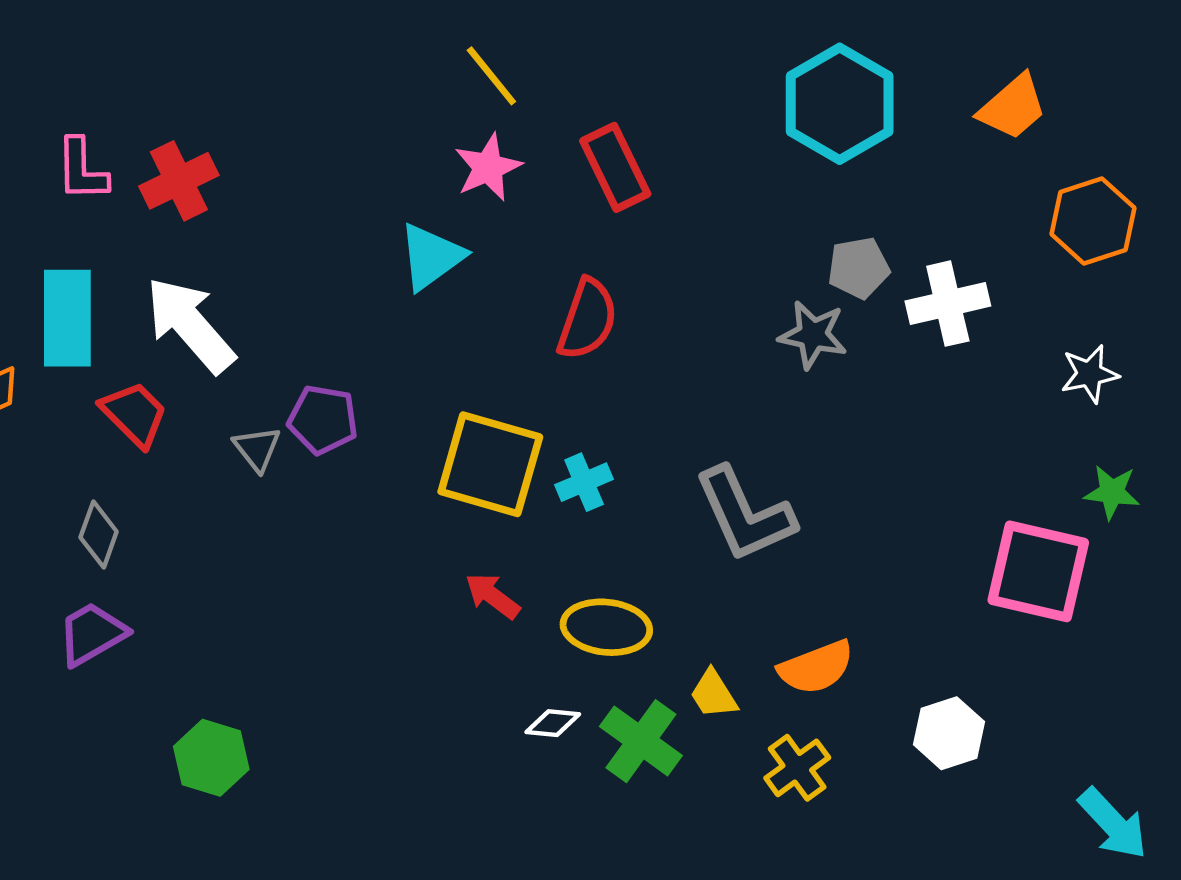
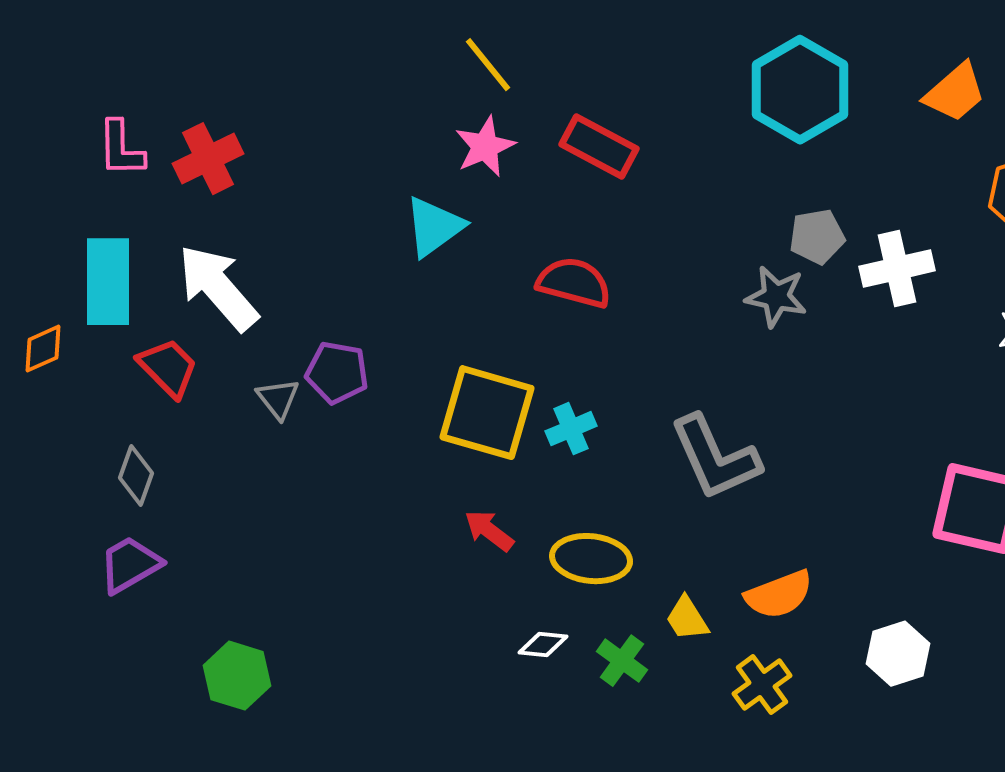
red rectangle: (615, 167) -> (599, 147), turned -36
red semicircle: (587, 319) -> (574, 283), turned -94
green cross: (641, 741) -> (622, 661), size x0.7

